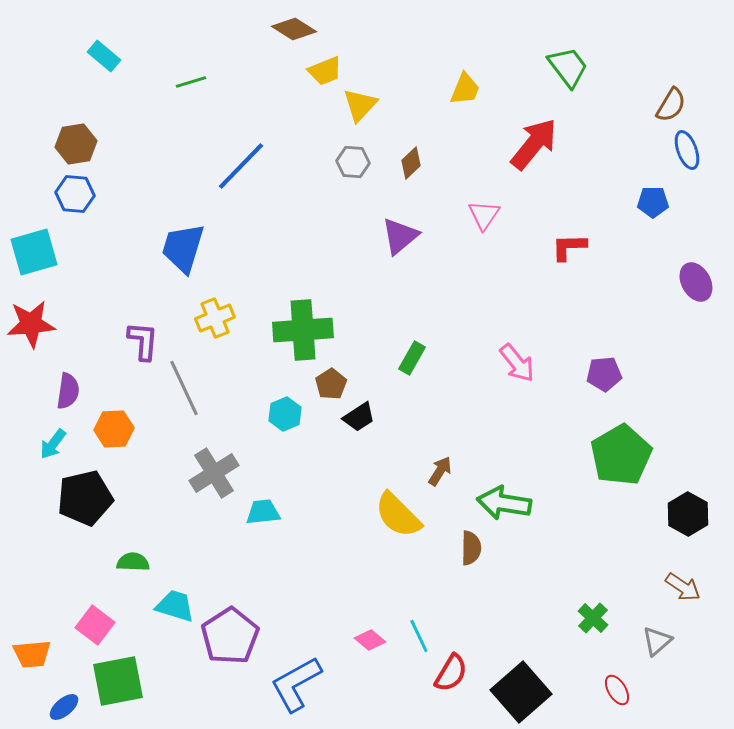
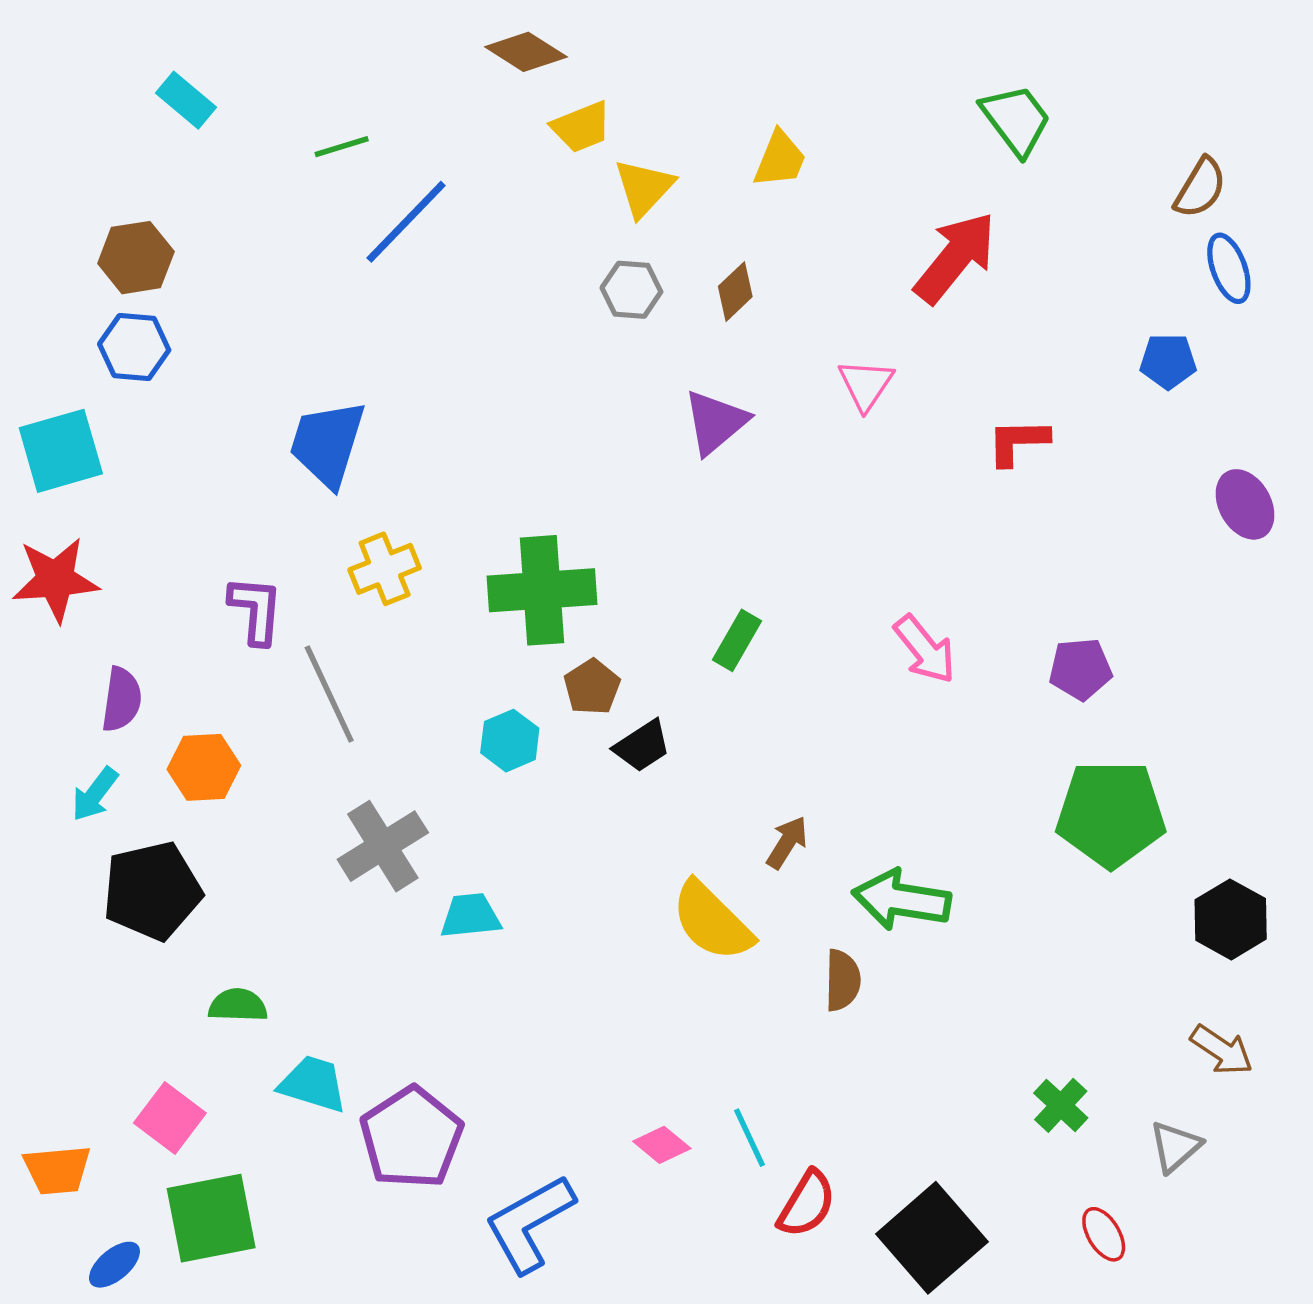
yellow trapezoid: (465, 89) -> (780, 159), moved
blue line: (241, 166) -> (406, 222), moved
green pentagon: (621, 455) -> (1111, 814), turned 30

